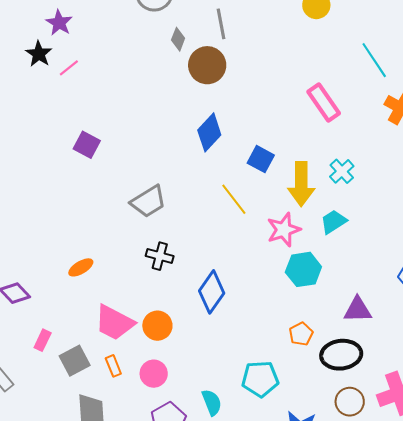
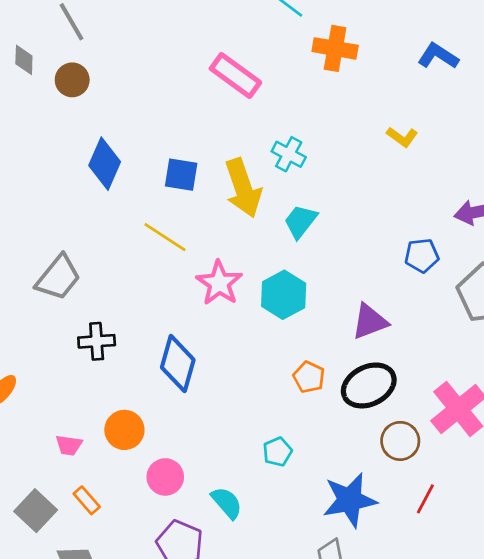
brown circle: (207, 65) -> (72, 80), size x0.7
pink star: (284, 230) -> (219, 283), moved
pink trapezoid: (114, 323) -> (69, 445), size x0.5
pink circle: (154, 374) -> (165, 477), moved
cyan pentagon: (260, 379) -> (277, 452), size x0.6

